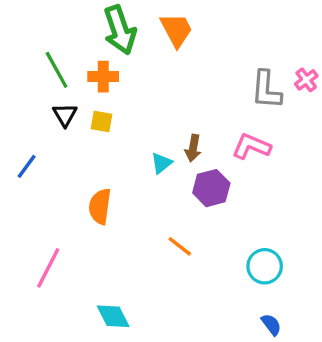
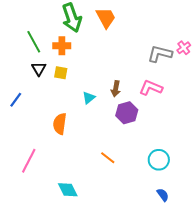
gray L-shape: (266, 90) -> (160, 54), turned 100
cyan triangle: (161, 163) -> (89, 98), moved
orange line: (180, 246) -> (108, 158), moved

